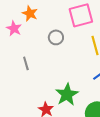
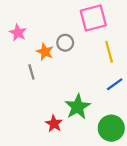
orange star: (30, 13) -> (45, 52), moved

